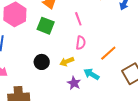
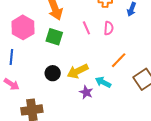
pink semicircle: (81, 43) -> (109, 28), moved
yellow arrow: (67, 62) -> (78, 71), size x1.5

